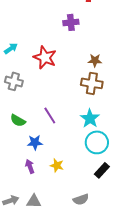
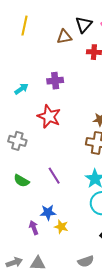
purple cross: (71, 22) -> (55, 81), moved
cyan arrow: (11, 48) -> (21, 89), moved
blue star: (35, 142) -> (48, 212), moved

